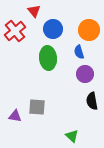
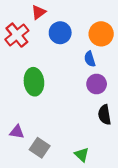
red triangle: (34, 11) -> (39, 12), turned 32
green ellipse: (48, 58) -> (34, 82), moved
gray square: (37, 107) -> (40, 148), moved, turned 30

